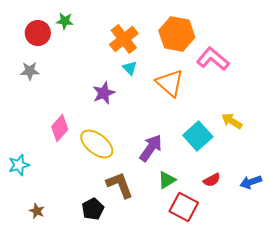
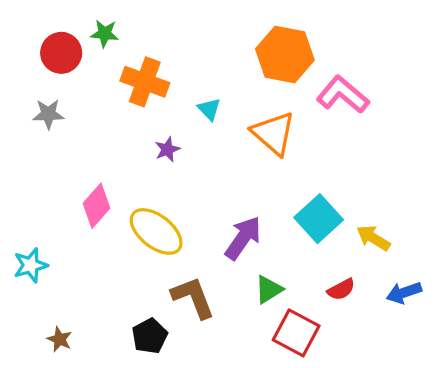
orange cross: (124, 39) -> (145, 82), moved, turned -32
purple star: (104, 93) -> (167, 149), size x0.7
yellow arrow: (232, 121) -> (373, 238), moved

